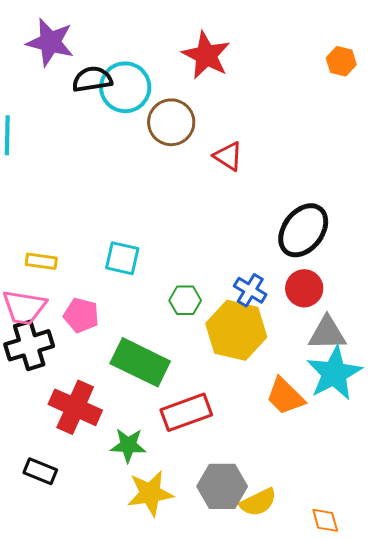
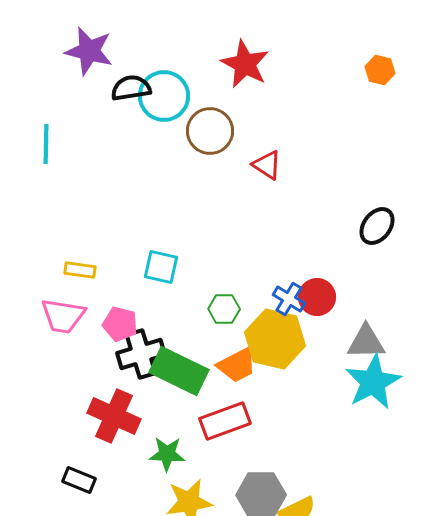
black ellipse: (303, 230) -> (377, 226), moved, size x0.7
red circle: (304, 288) -> (317, 297), moved
black cross: (29, 345) -> (141, 354), moved
orange trapezoid: (285, 396) -> (237, 365), moved, turned -72

